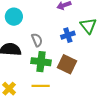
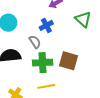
blue cross: (68, 35) -> (46, 25), moved

